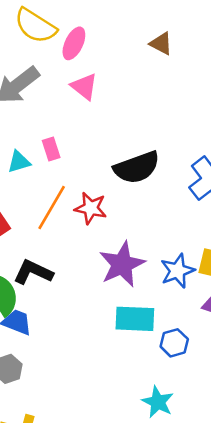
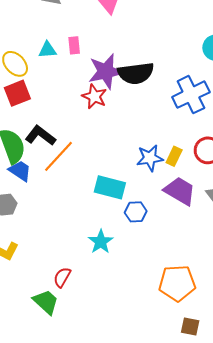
orange line: (52, 207) -> (59, 156), moved
purple star: (122, 264) -> (106, 71), moved
cyan star: (158, 402) -> (101, 242), moved

